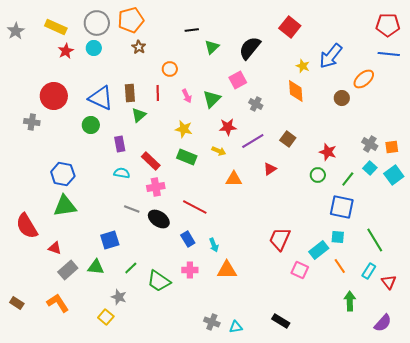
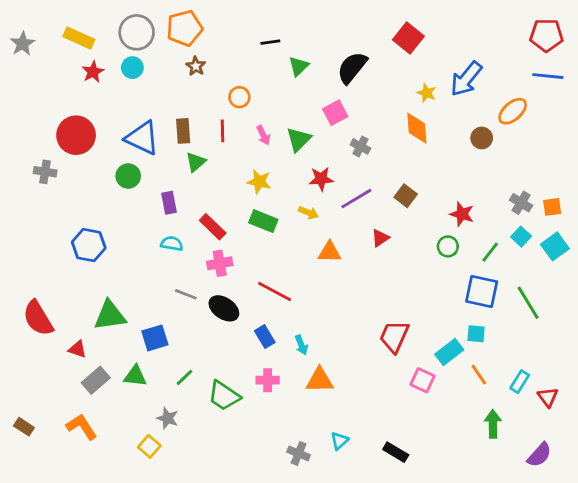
green triangle: (65, 206) -> (110, 315), moved
green line: (375, 240) -> (528, 303), moved
cyan triangle: (236, 327) -> (339, 441), moved, turned -32

